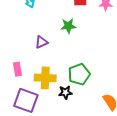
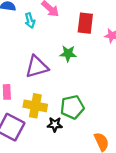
purple triangle: (41, 42) -> (37, 67), size x1.6

